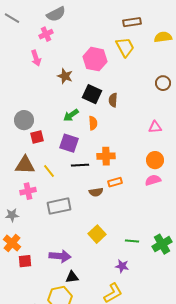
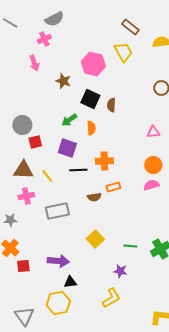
brown rectangle: (132, 22) -> (130, 27), turned 48

